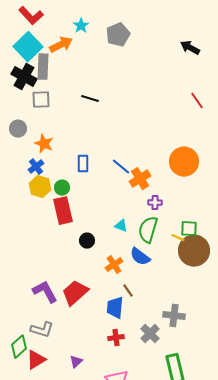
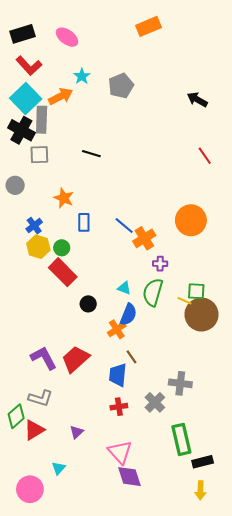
orange star: (44, 144) -> (64, 198), moved
red rectangle: (63, 211) -> (63, 272), turned -32
blue semicircle: (140, 257) -> (128, 315), moved, turned -105

